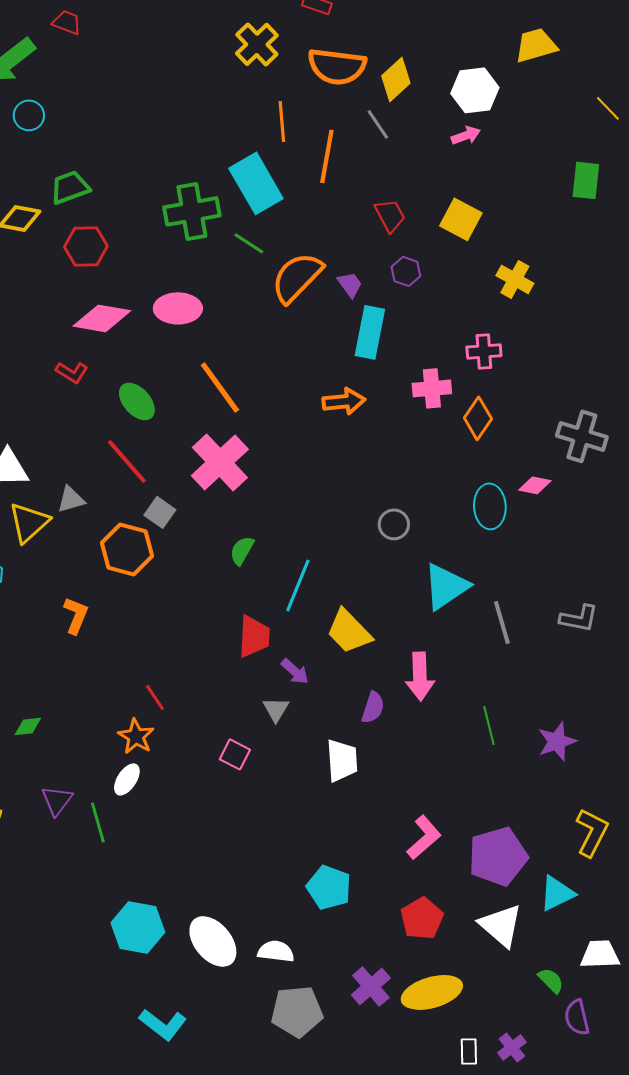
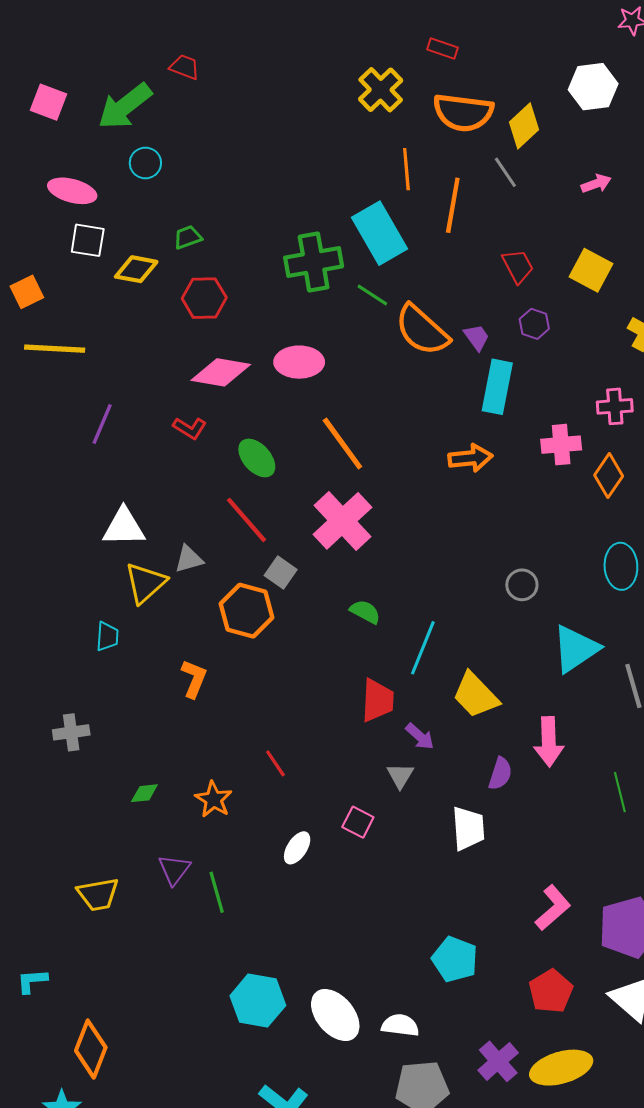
white hexagon: (475, 90) -> (593, 87), moved
green trapezoid: (70, 187) -> (188, 237), size x0.7
orange semicircle: (297, 277) -> (422, 330), turned -92
green semicircle: (242, 550) -> (365, 612), turned 88
orange star: (136, 736) -> (214, 799), moved
white ellipse: (127, 779) -> (297, 848), moved

